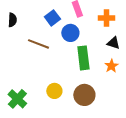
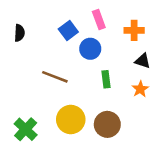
brown line: (38, 44) -> (55, 77), moved
green rectangle: (83, 58) -> (106, 79), size x0.6
yellow circle: (54, 91) -> (71, 119), size x1.5

